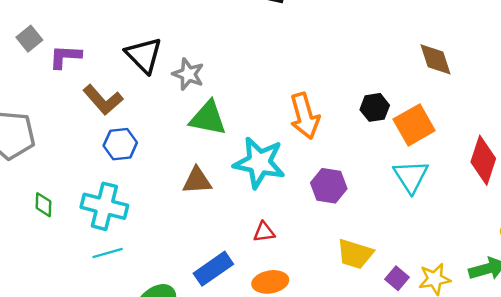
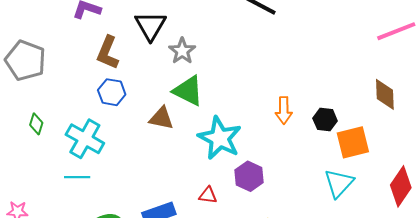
brown L-shape: (103, 100) -> (108, 53), turned 48
orange arrow: (305, 116) -> (284, 110), moved, size x0.7
brown triangle: (197, 181) -> (161, 118), moved
purple hexagon: (329, 186) -> (249, 176), moved

